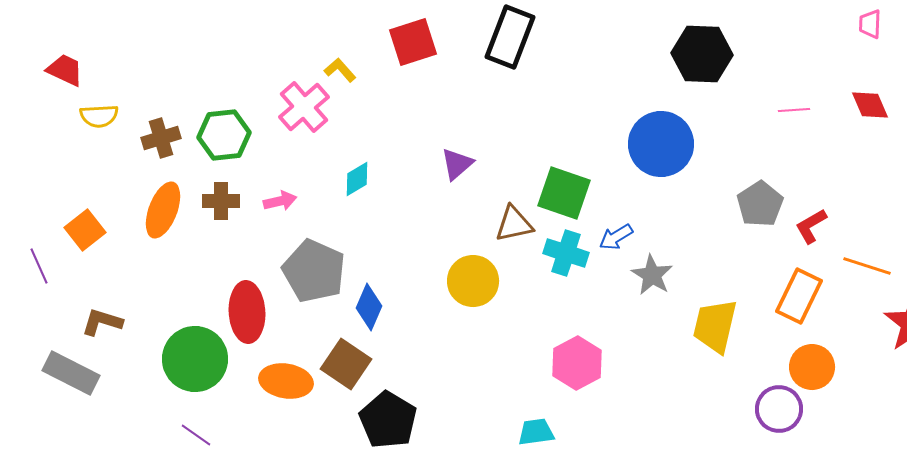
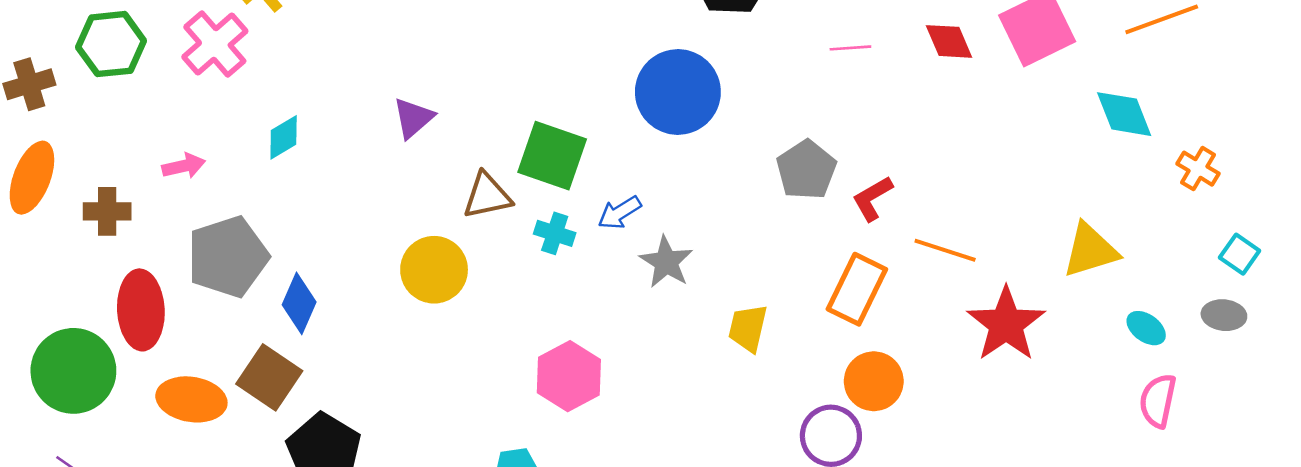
green hexagon: (224, 135) -> (111, 44), moved
brown cross: (221, 201) -> (107, 211), moved
cyan cross: (566, 253) -> (555, 233), size x0.7
gray pentagon: (314, 271) -> (228, 257), turned 30
yellow trapezoid: (715, 326) -> (748, 328), size x0.7

